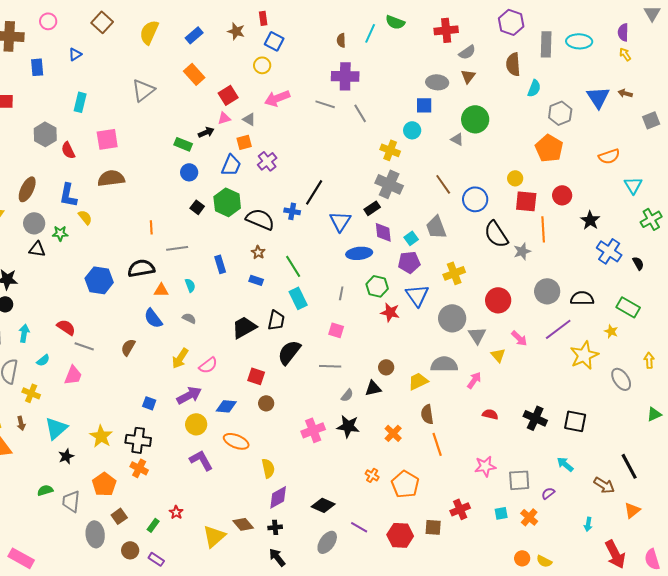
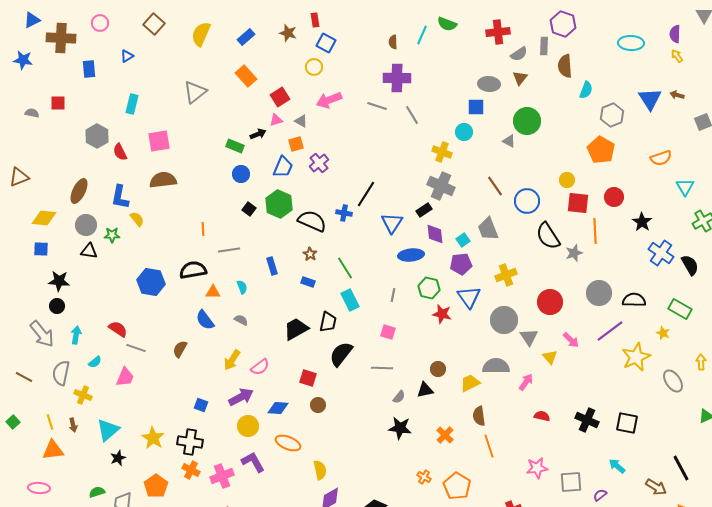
gray rectangle: (546, 44) -> (544, 46), moved, size x0.7
black semicircle: (638, 263) -> (690, 265), size x1.5
pink cross: (313, 430) -> (222, 476), moved

